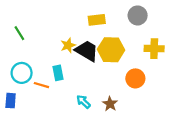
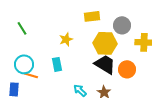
gray circle: (138, 15) -> (122, 25), moved
black trapezoid: (87, 51) -> (105, 64), moved
orange line: (41, 85) -> (31, 75), moved

